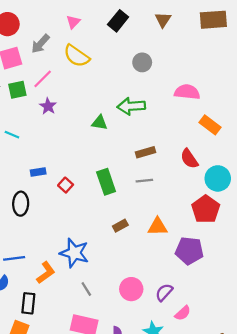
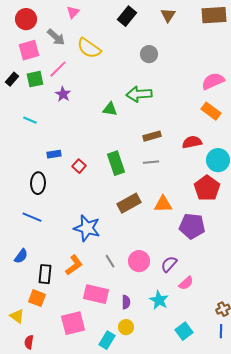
pink triangle: (73, 22) -> (73, 12), moved
gray arrow: (40, 44) -> (56, 37), turned -90
pink semicircle: (187, 92) -> (213, 81), moved, turned -30
red semicircle: (189, 159) -> (192, 142), turned 114
brown rectangle: (120, 226) -> (129, 203), size x1.6
blue line: (14, 258) -> (32, 217), moved, turned 30
orange L-shape: (46, 273) -> (74, 265), moved
gray line: (86, 289) -> (110, 261), moved

